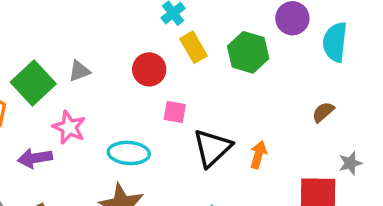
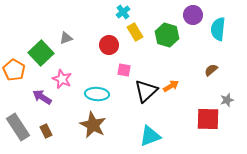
gray triangle: (79, 71) -> (66, 38), moved
orange arrow: (258, 155) -> (171, 86), moved, turned 42
purple arrow: (35, 158) -> (42, 97), turned 42

